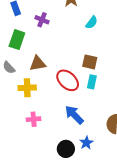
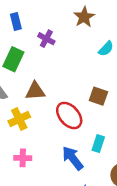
cyan rectangle: (92, 82) -> (98, 144), moved
yellow cross: (27, 88) -> (19, 119), turned -30

